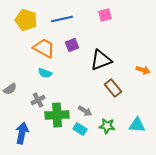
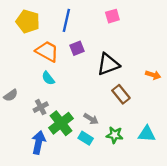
blue line: (62, 19) -> (66, 20), turned -65
cyan semicircle: (45, 73) -> (48, 78), turned 32
green cross: (57, 115) -> (61, 123), turned -35
blue arrow: (22, 133) -> (39, 142), moved

